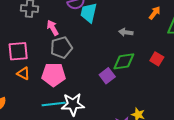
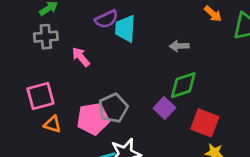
orange arrow: (155, 13) -> (213, 14), turned 104
gray pentagon: (61, 48) -> (113, 108), moved
red square: (157, 59) -> (205, 123), moved, size x1.5

